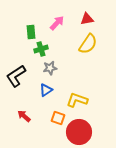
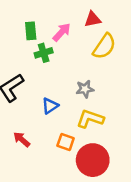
red triangle: (87, 19) -> (93, 19), moved
pink arrow: (57, 23) -> (62, 32), moved
gray star: (50, 68) -> (85, 89), moved

